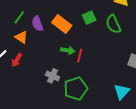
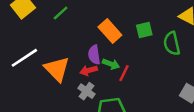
purple semicircle: (37, 24) -> (94, 55), moved
orange triangle: (21, 37) -> (57, 69), moved, size x1.6
red arrow: (17, 60) -> (89, 70), moved, turned 32

